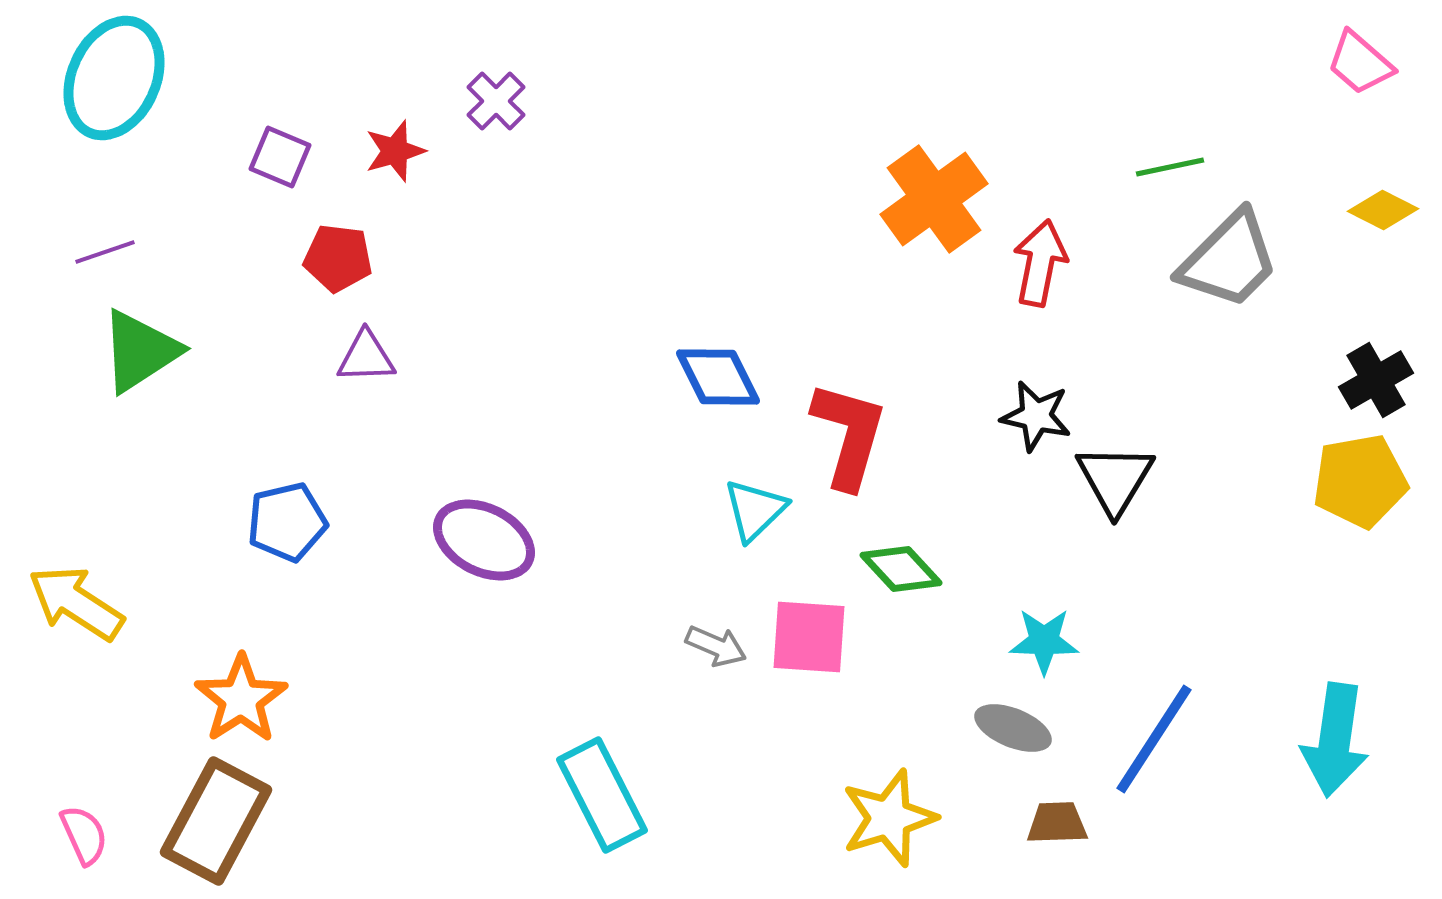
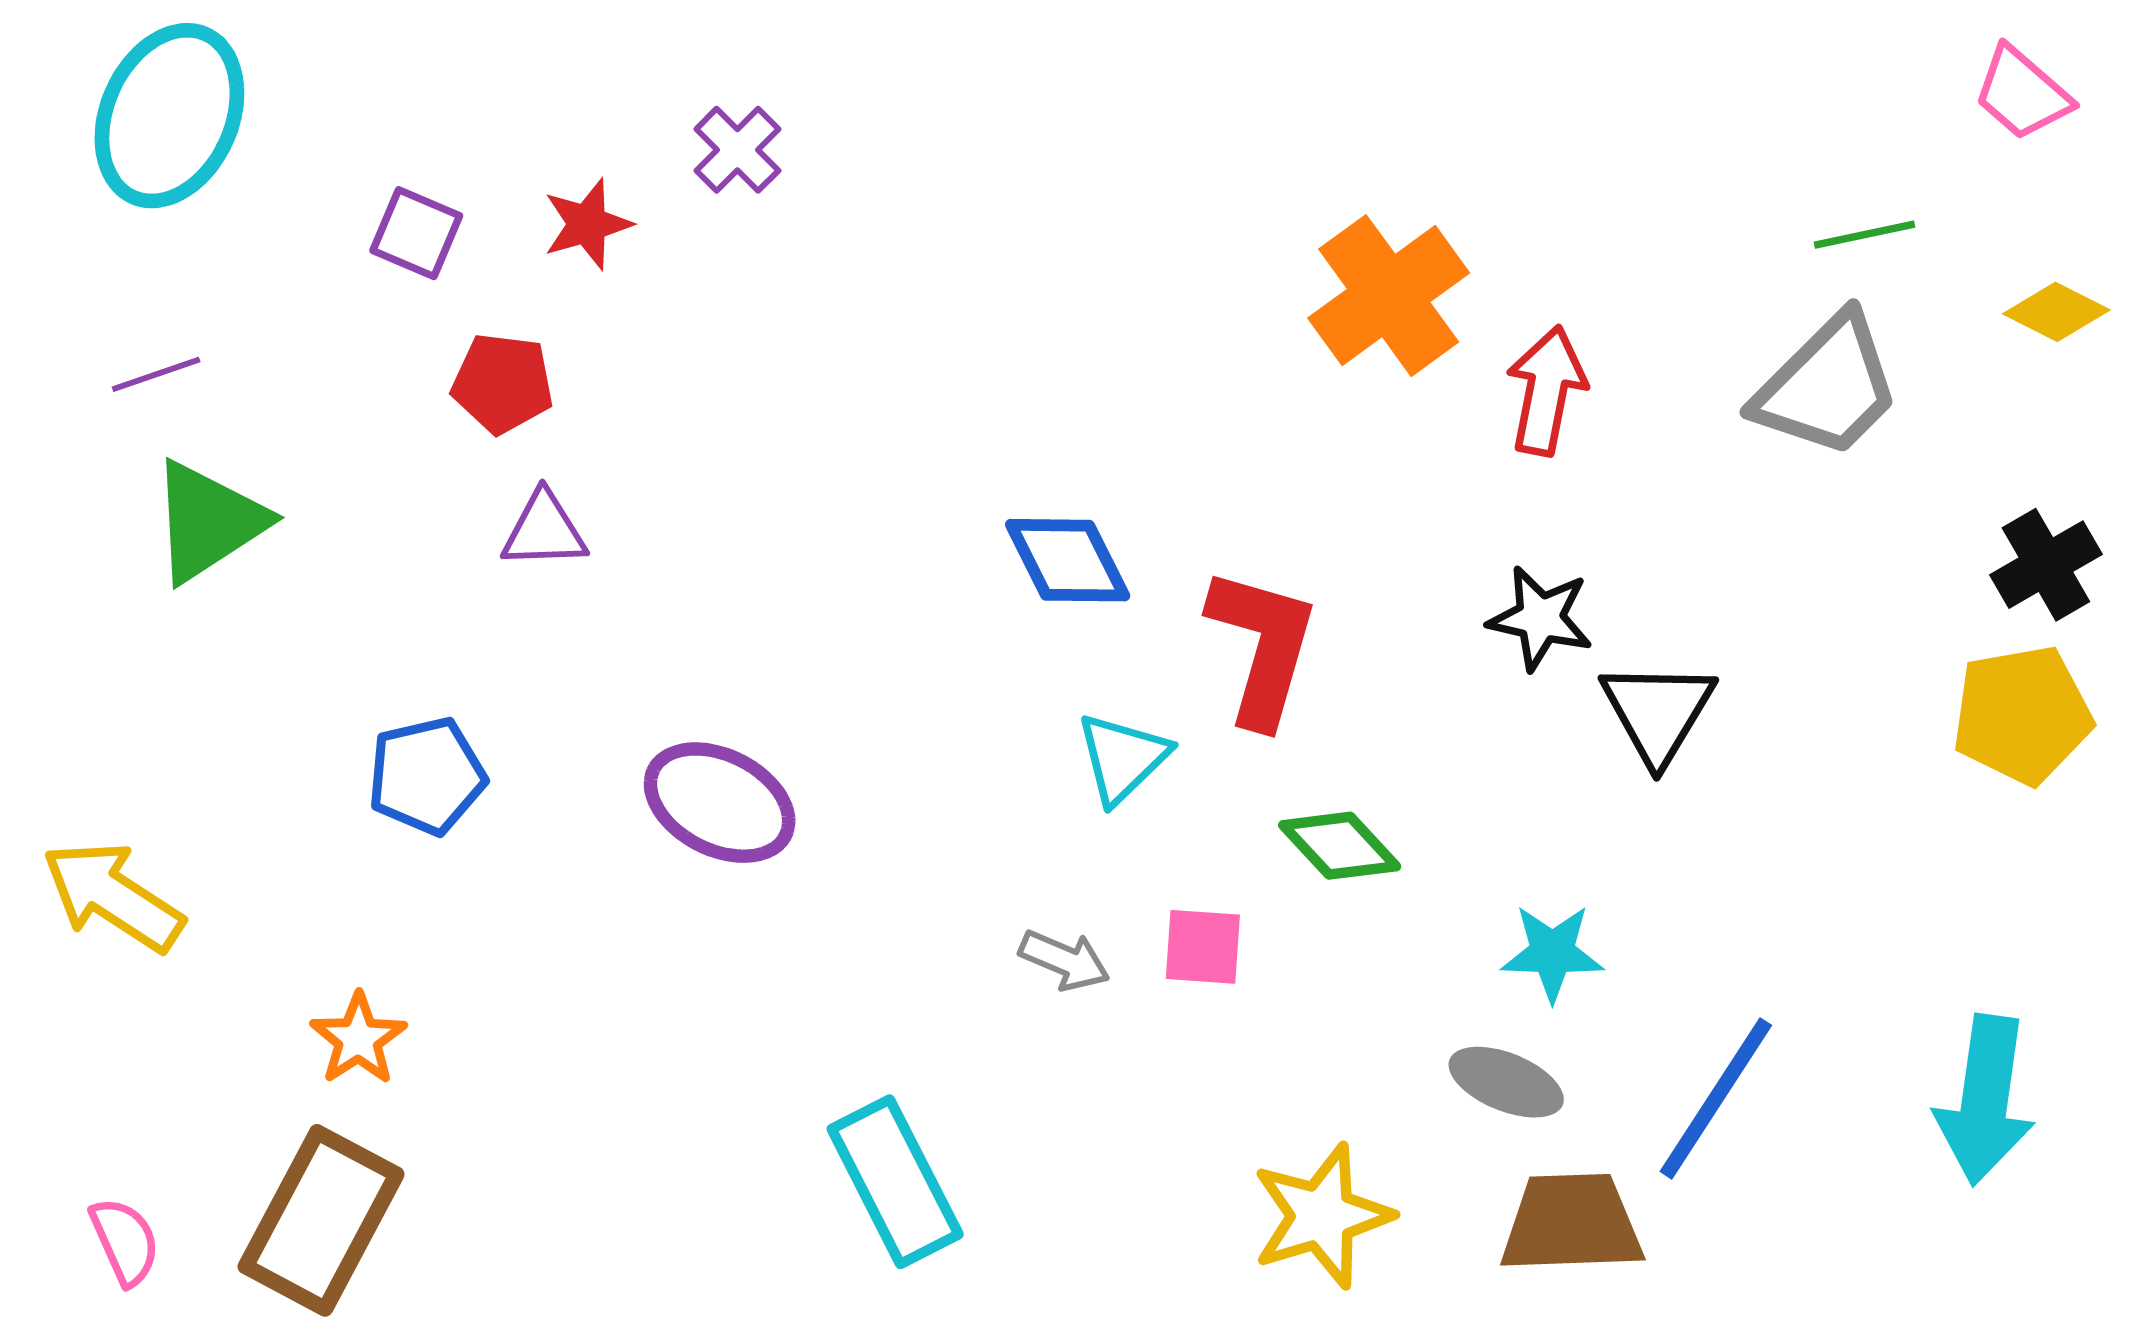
green line: (1170, 167) -> (1865, 235), moved
pink square: (809, 637) -> (1203, 947), size x0.7
orange star: (241, 699) -> (358, 1039), size x0.7
brown trapezoid: (1057, 823) -> (1572, 1223), size x1.6

